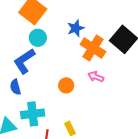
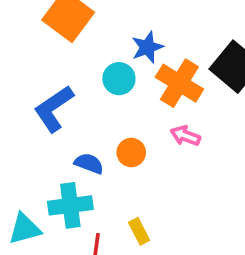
cyan circle: (38, 38) -> (119, 79), moved
blue semicircle: (15, 87) -> (89, 163), moved, turned 126

